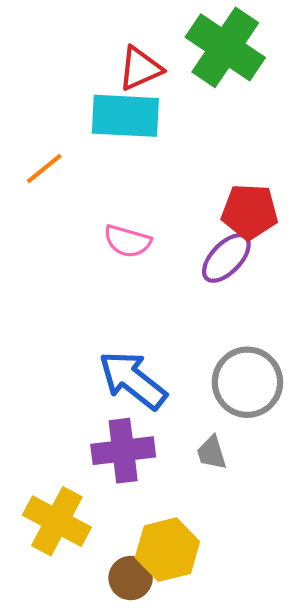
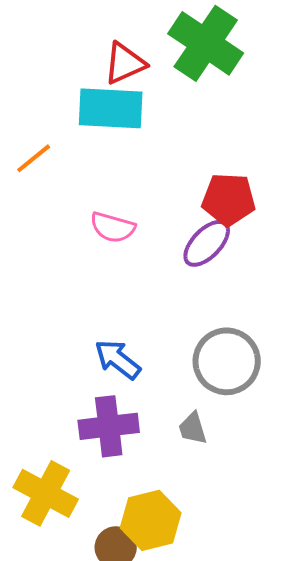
blue arrow: (133, 380) -> (118, 359), size x0.7

